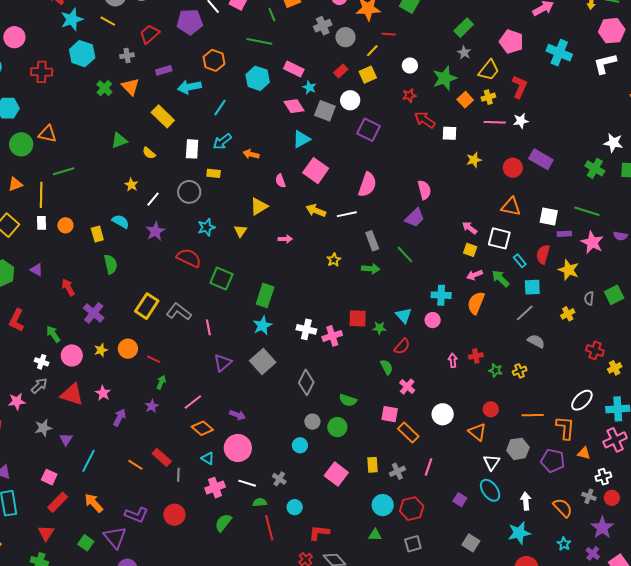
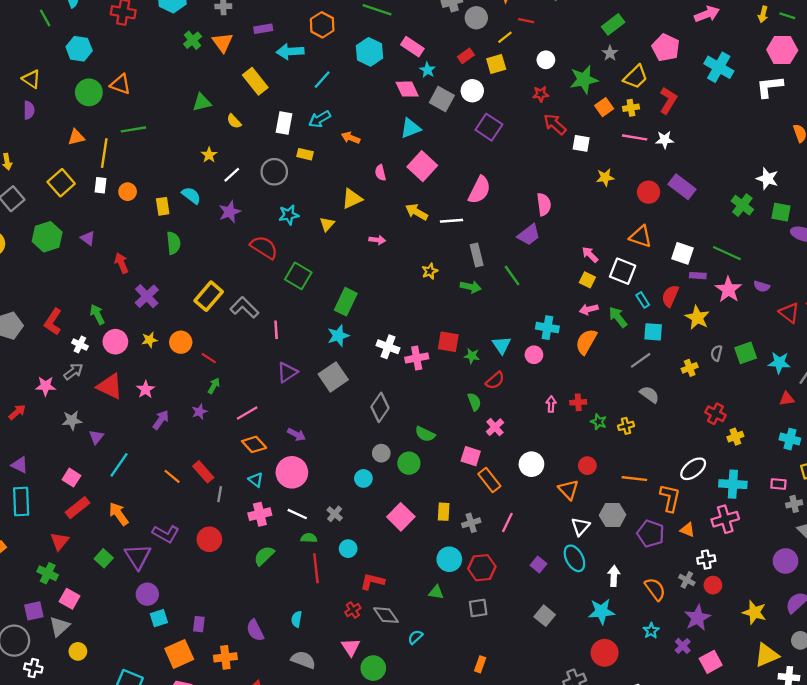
red L-shape: (16, 320) -> (53, 322), moved

